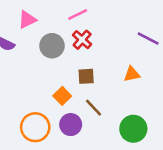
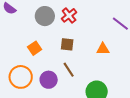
orange square: (62, 96) -> (35, 48), moved

